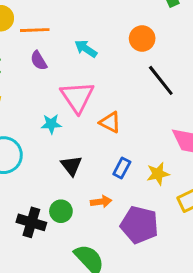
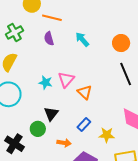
pink triangle: (77, 97) -> (66, 79), moved, size x0.7
green circle: (61, 211) -> (38, 129), moved

